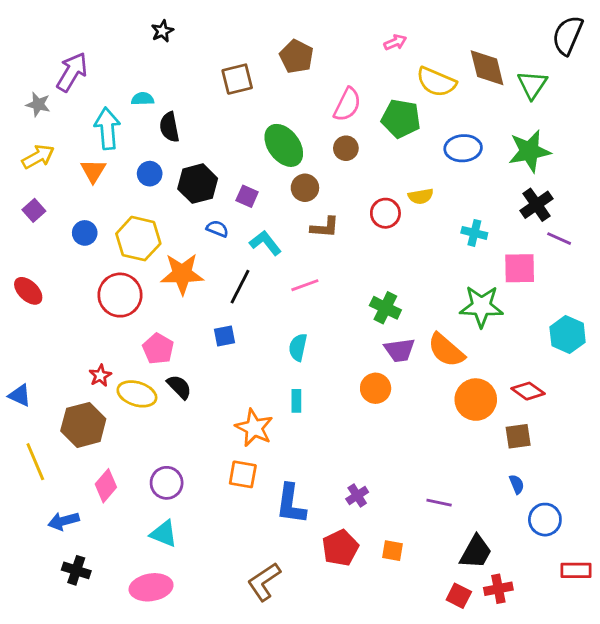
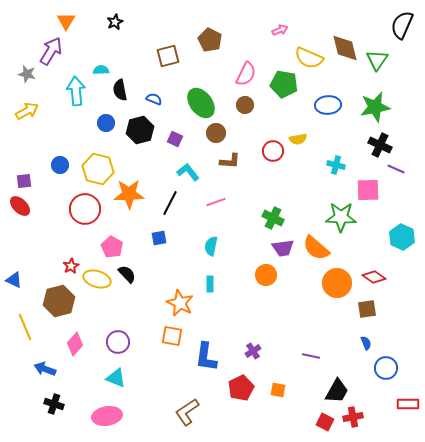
orange triangle: (93, 171) -> (66, 21), moved
black cross: (536, 205) -> (380, 145), turned -30
purple square: (34, 210) -> (24, 181), moved, turned 35
blue semicircle: (217, 229) -> (154, 99), moved
blue arrow: (64, 521) -> (45, 369), turned 35

